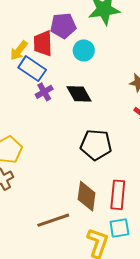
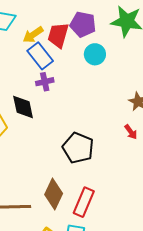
black diamond: (79, 94) -> (23, 107), moved

